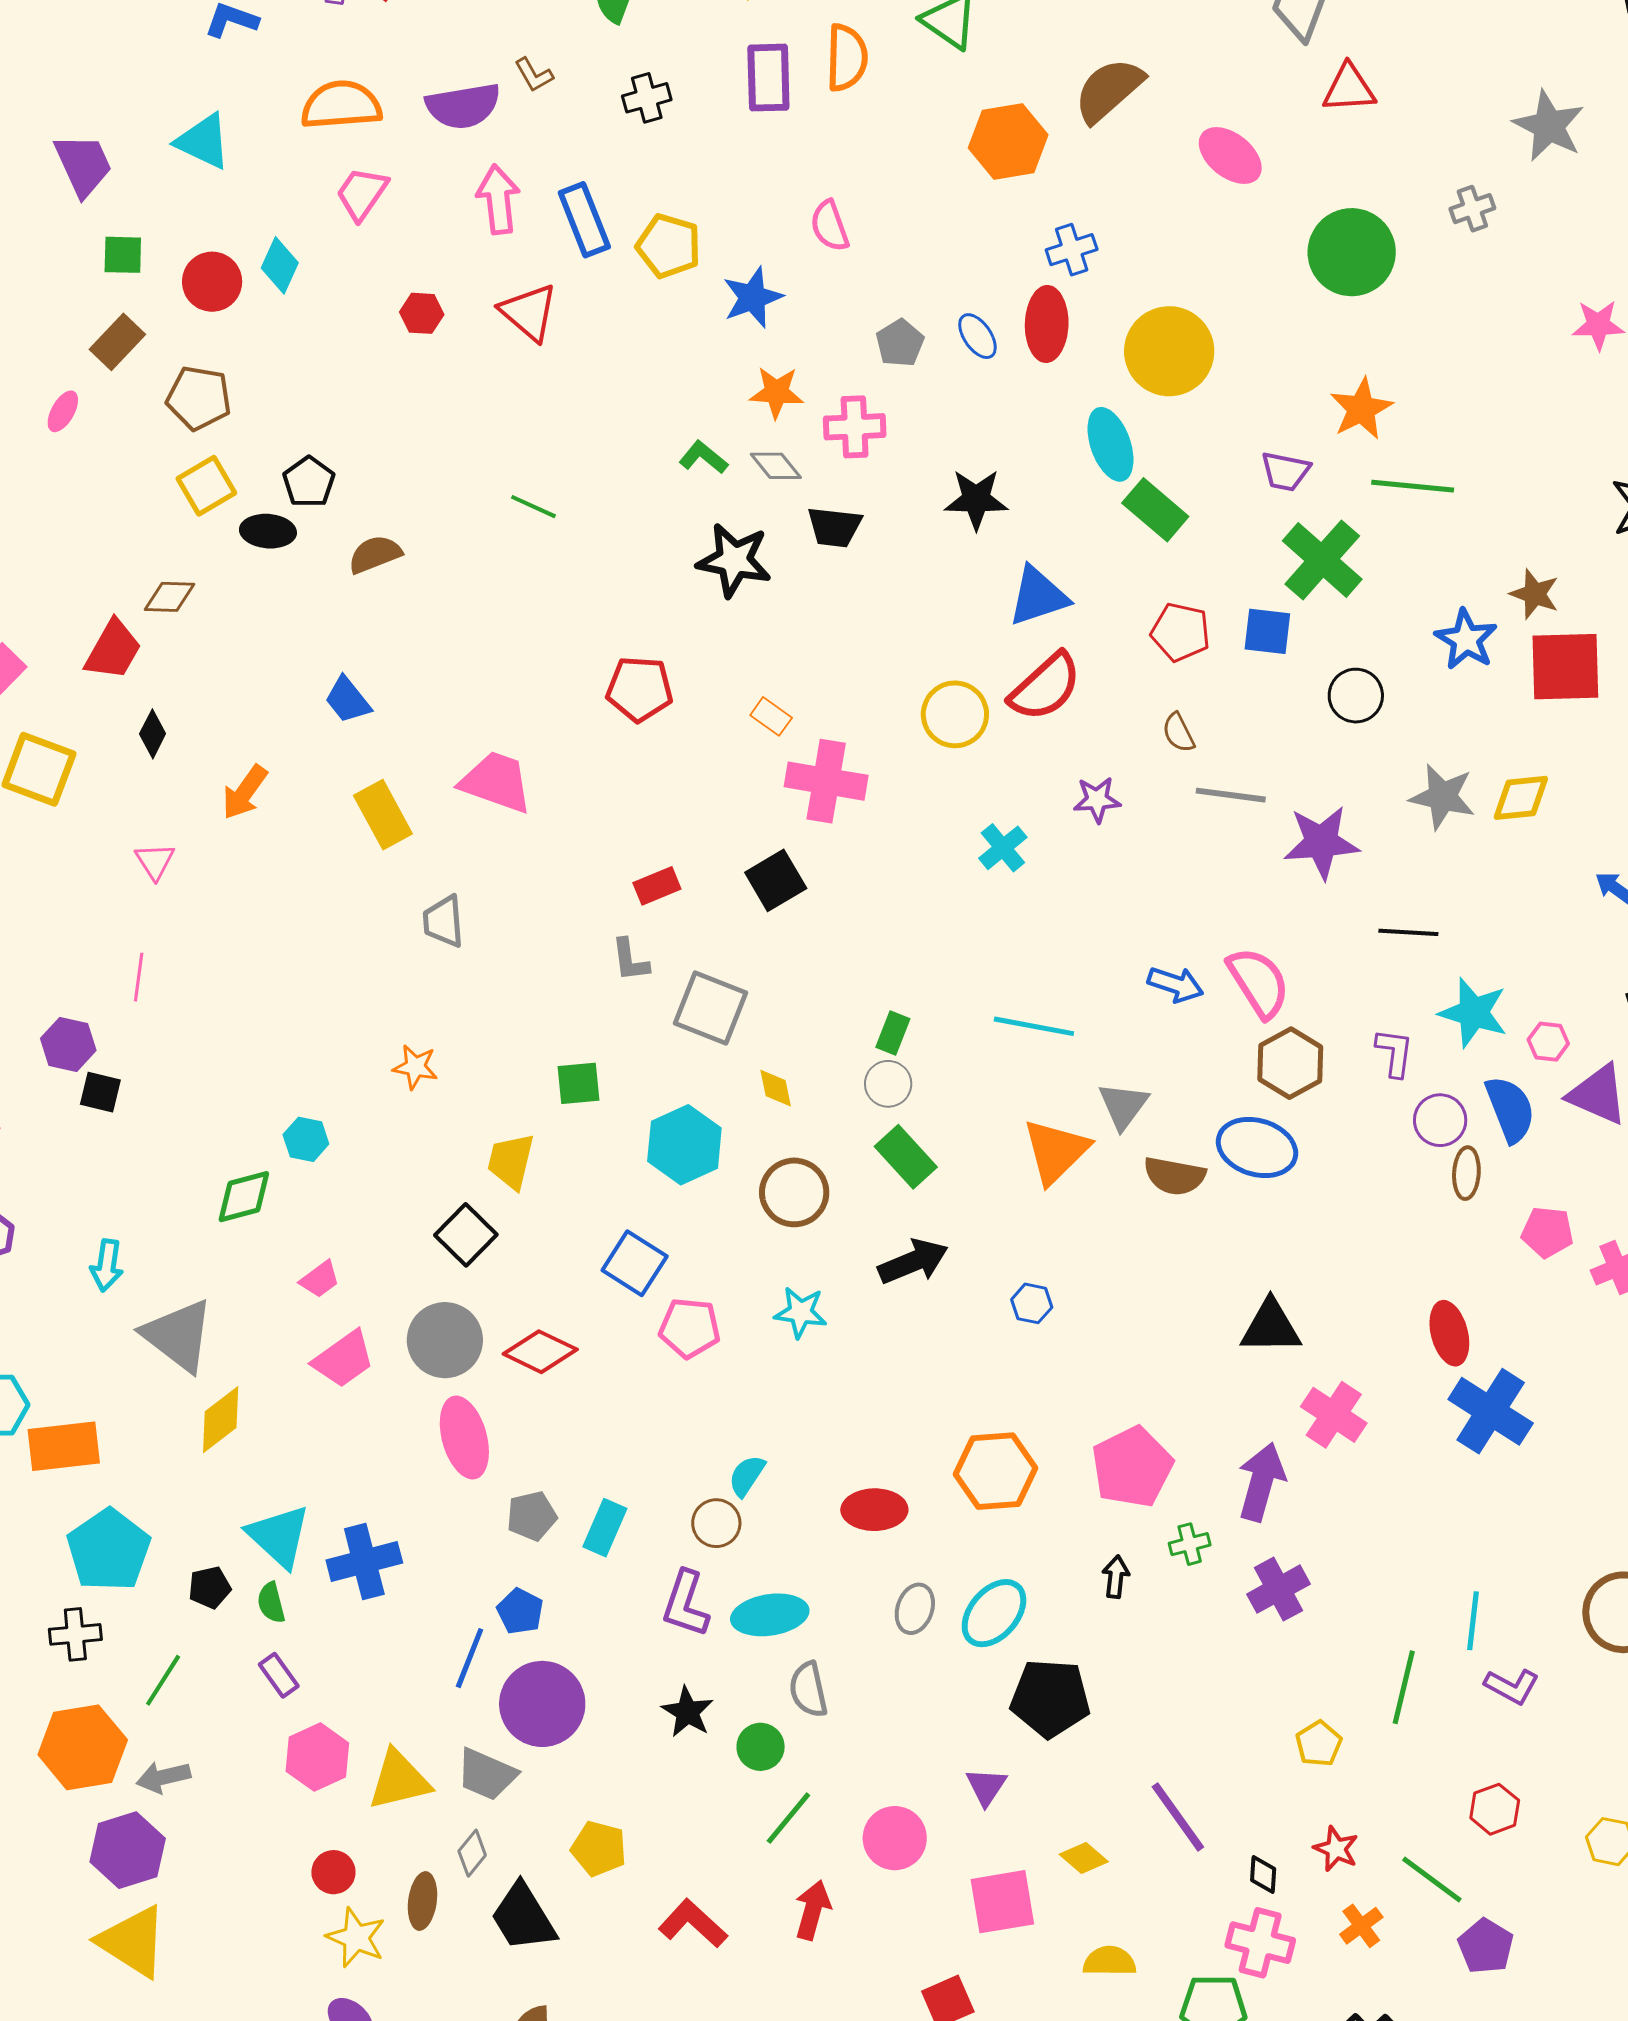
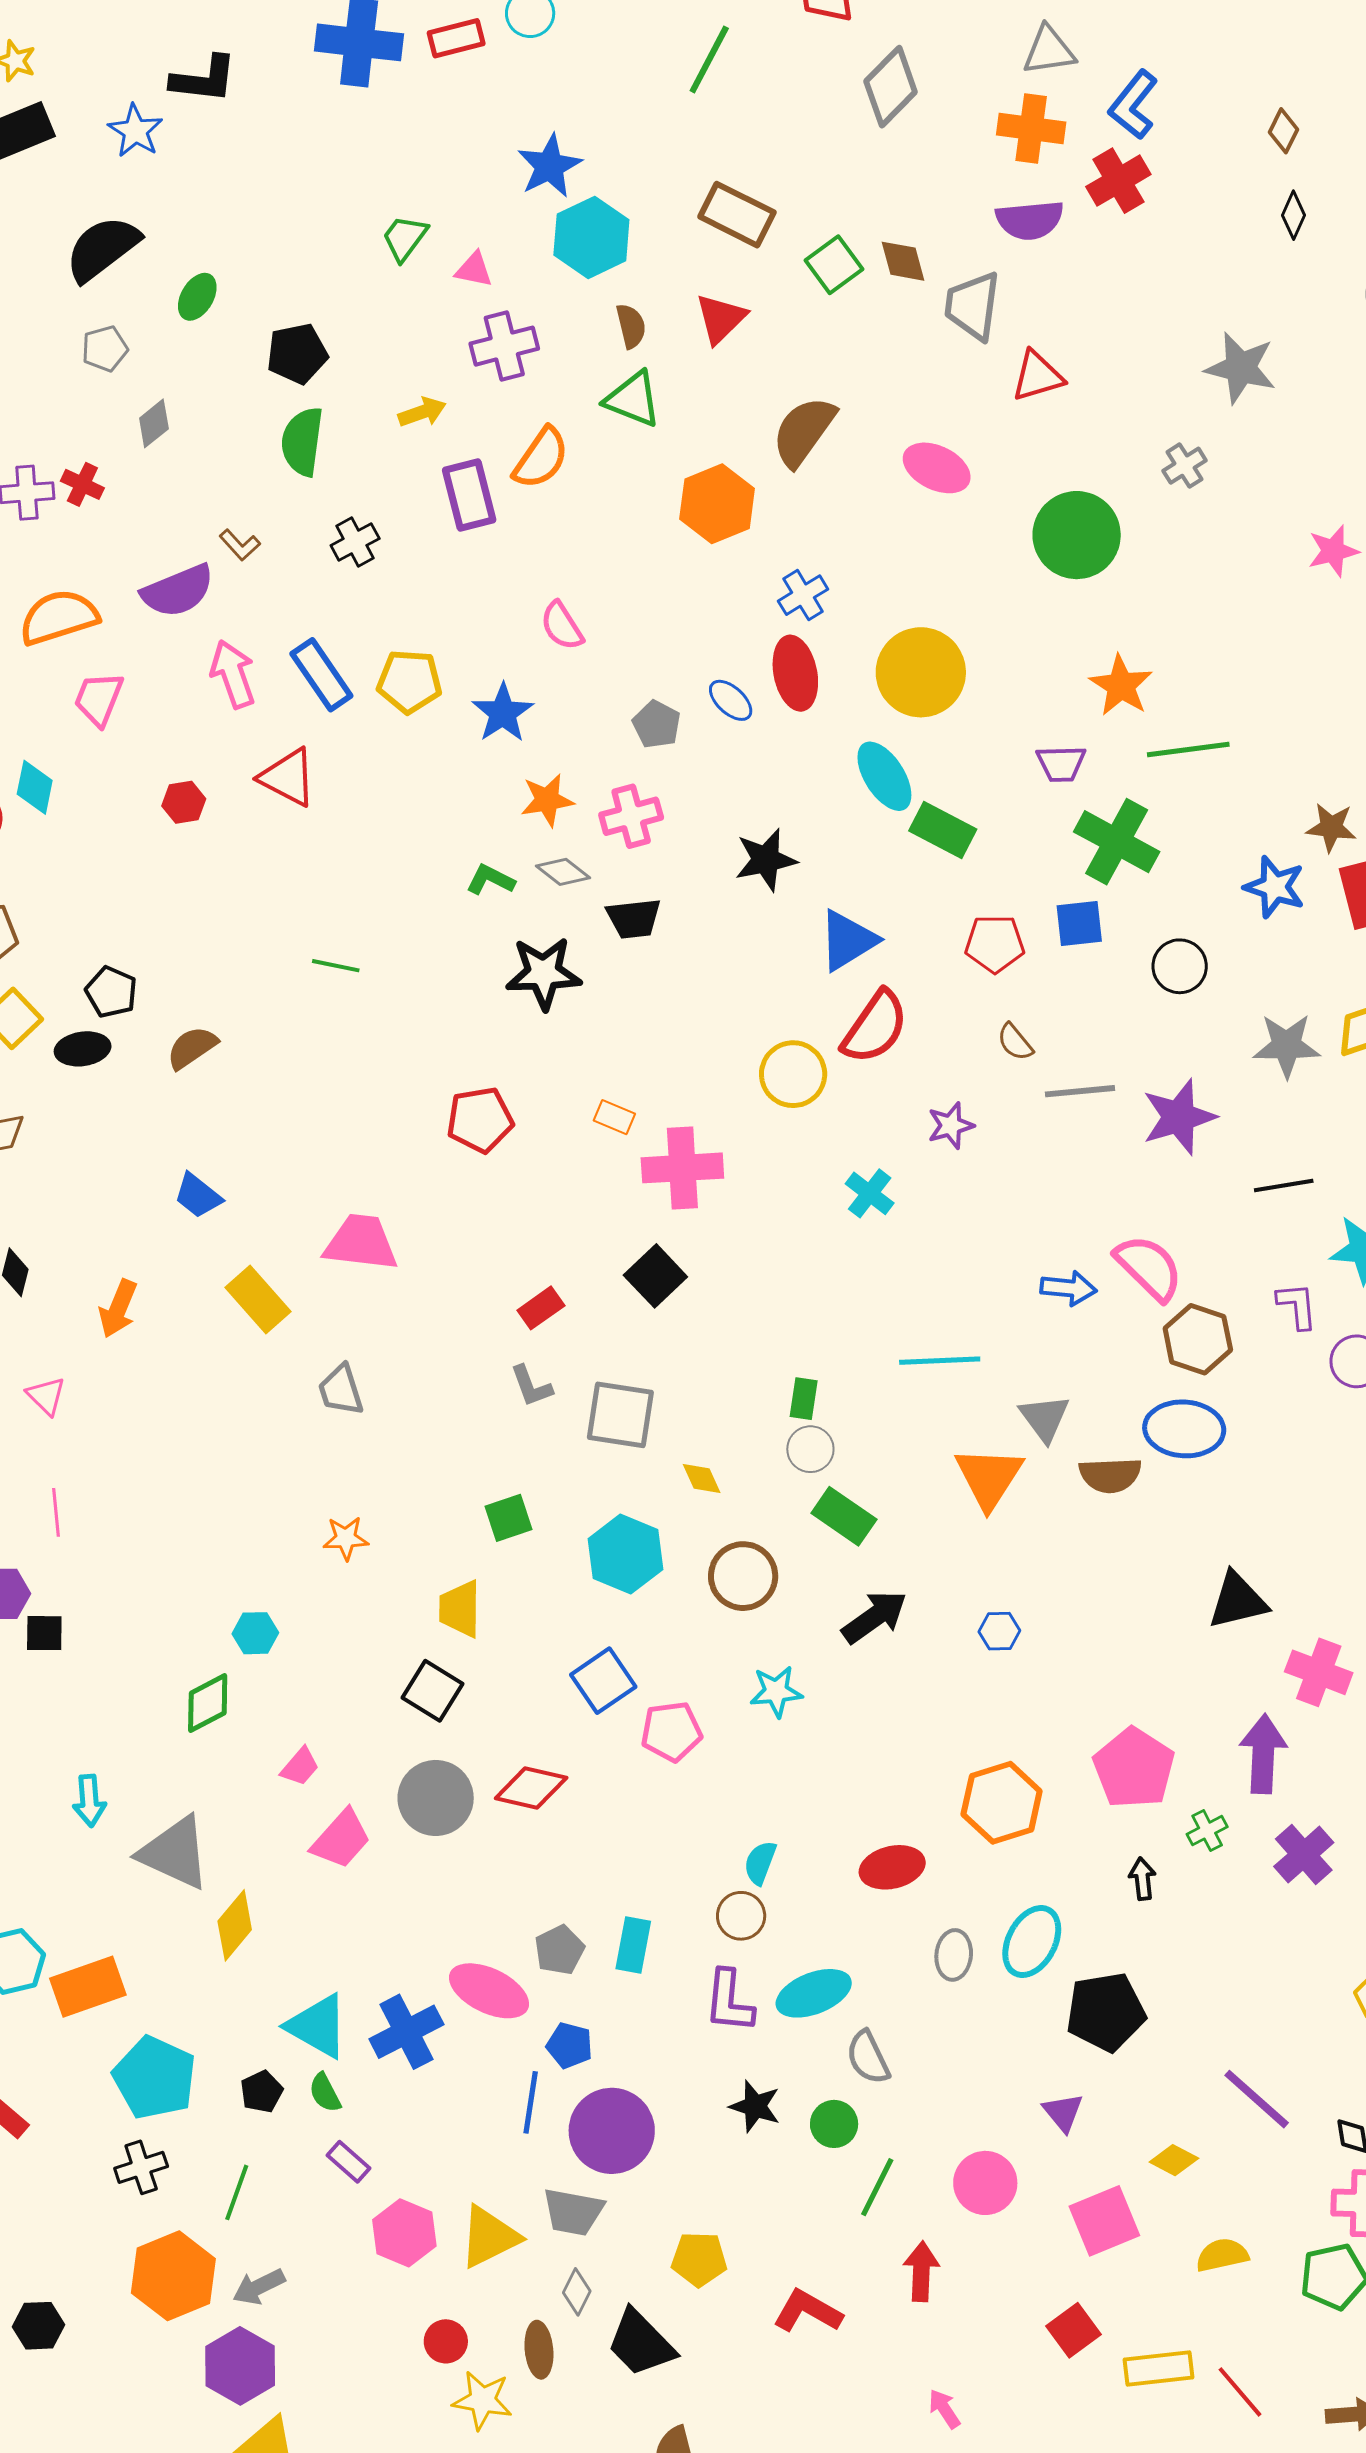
orange semicircle: (847, 58) -> (541, 458), turned 46
blue square: (635, 1263) -> (603, 1681), turned 36
pink ellipse: (464, 1438) -> (489, 1991), moved, turned -36

